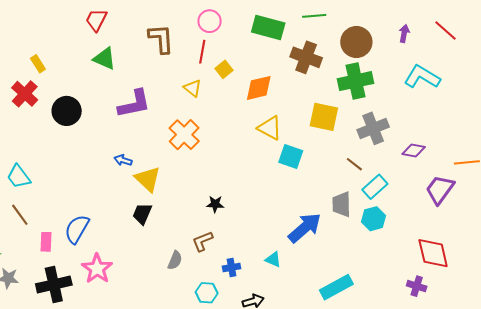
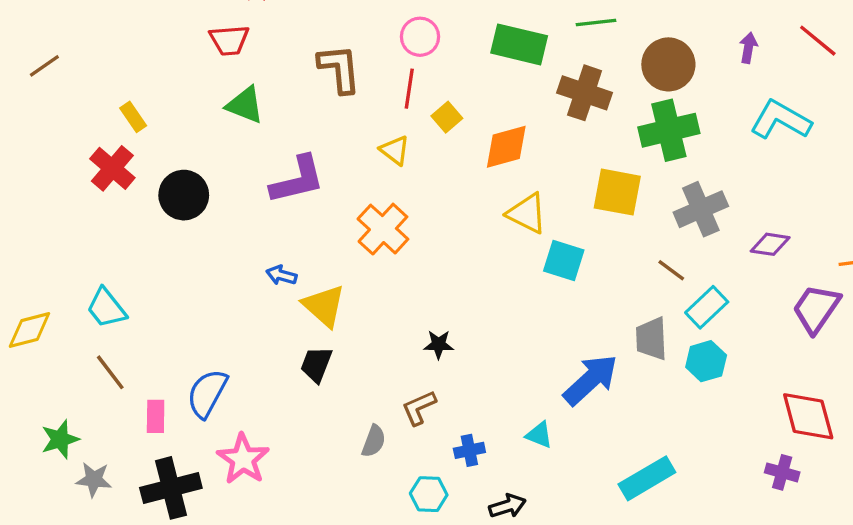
red trapezoid: (96, 20) -> (229, 40), turned -120

